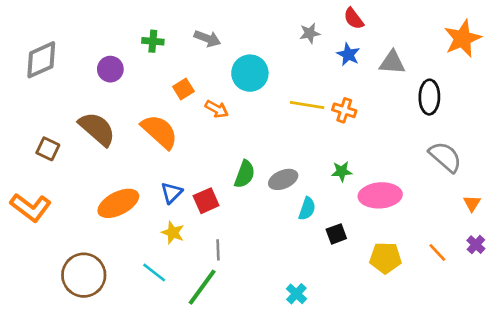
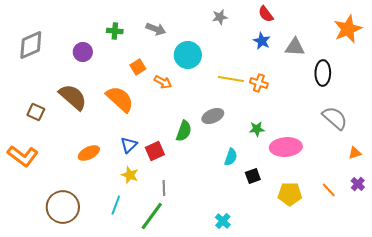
gray star: (310, 33) -> (220, 17), moved
gray ellipse: (283, 179) -> (213, 116), moved
orange ellipse: (118, 203) -> (89, 153), size x0.7
orange triangle: (472, 203) -> (355, 153), turned 40
cyan line: (154, 272) -> (116, 205), turned 72

